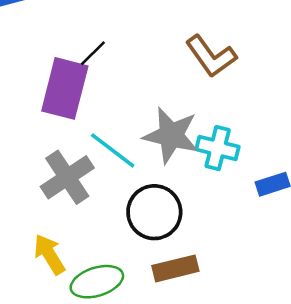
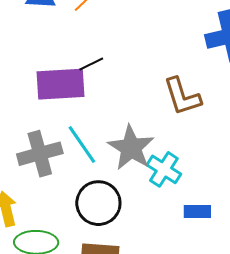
purple rectangle: (65, 88) -> (61, 84), turned 54

